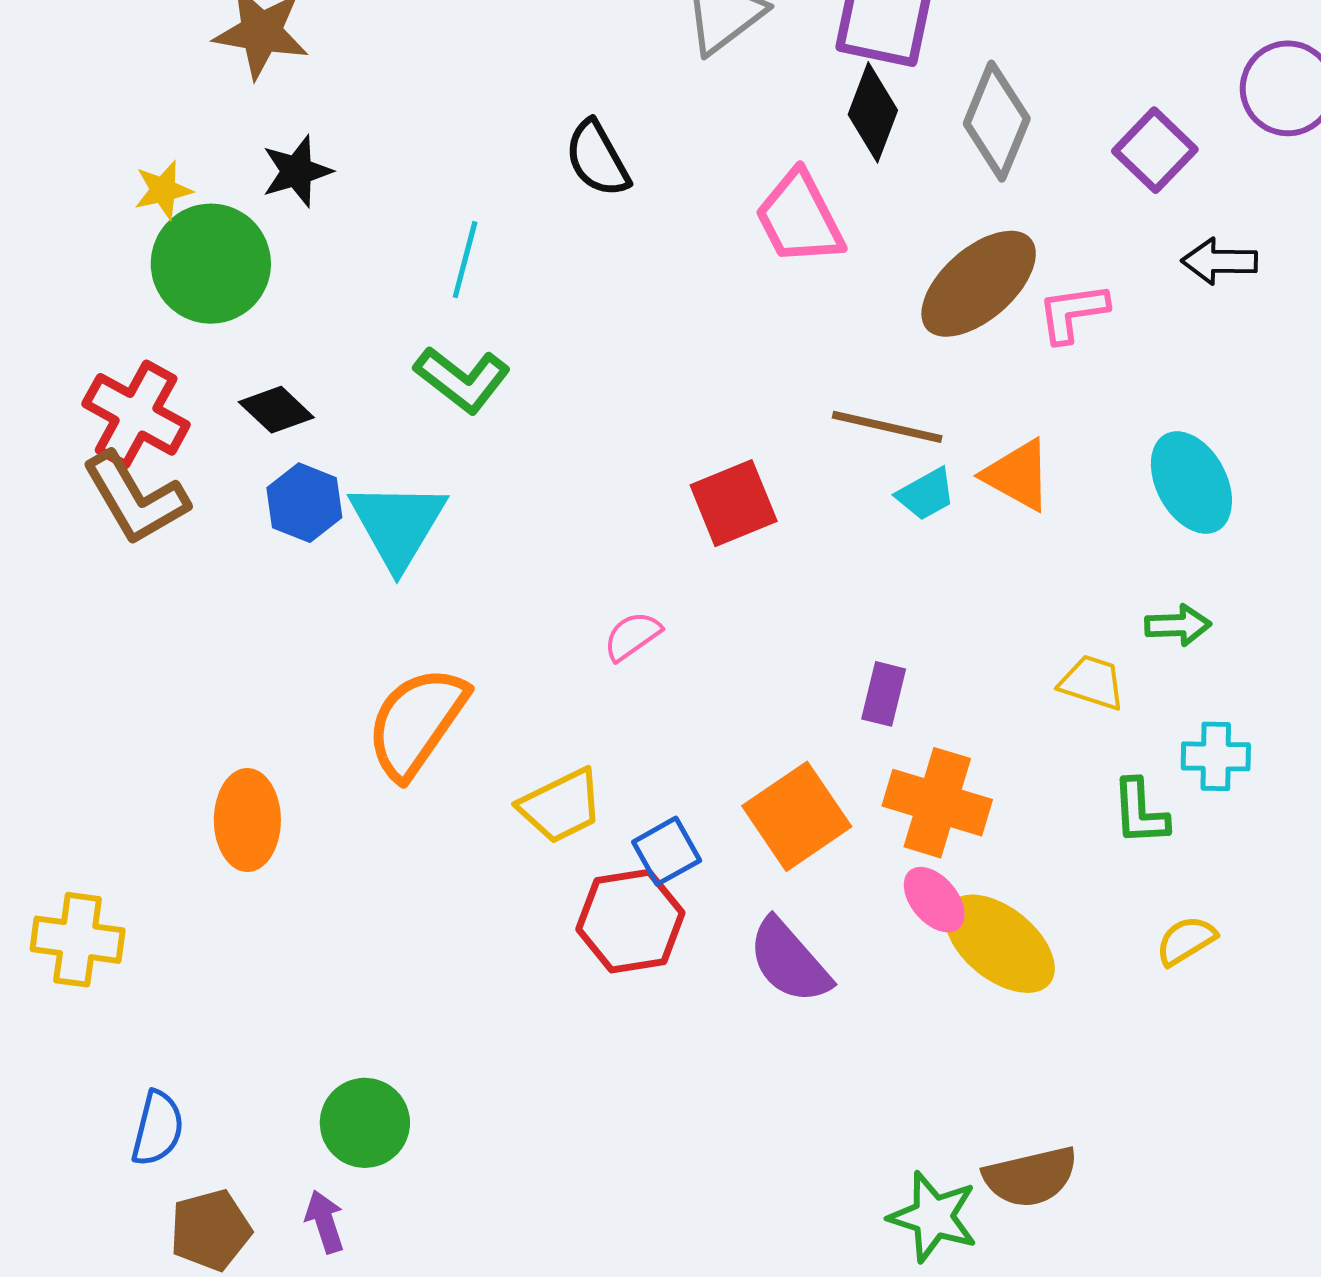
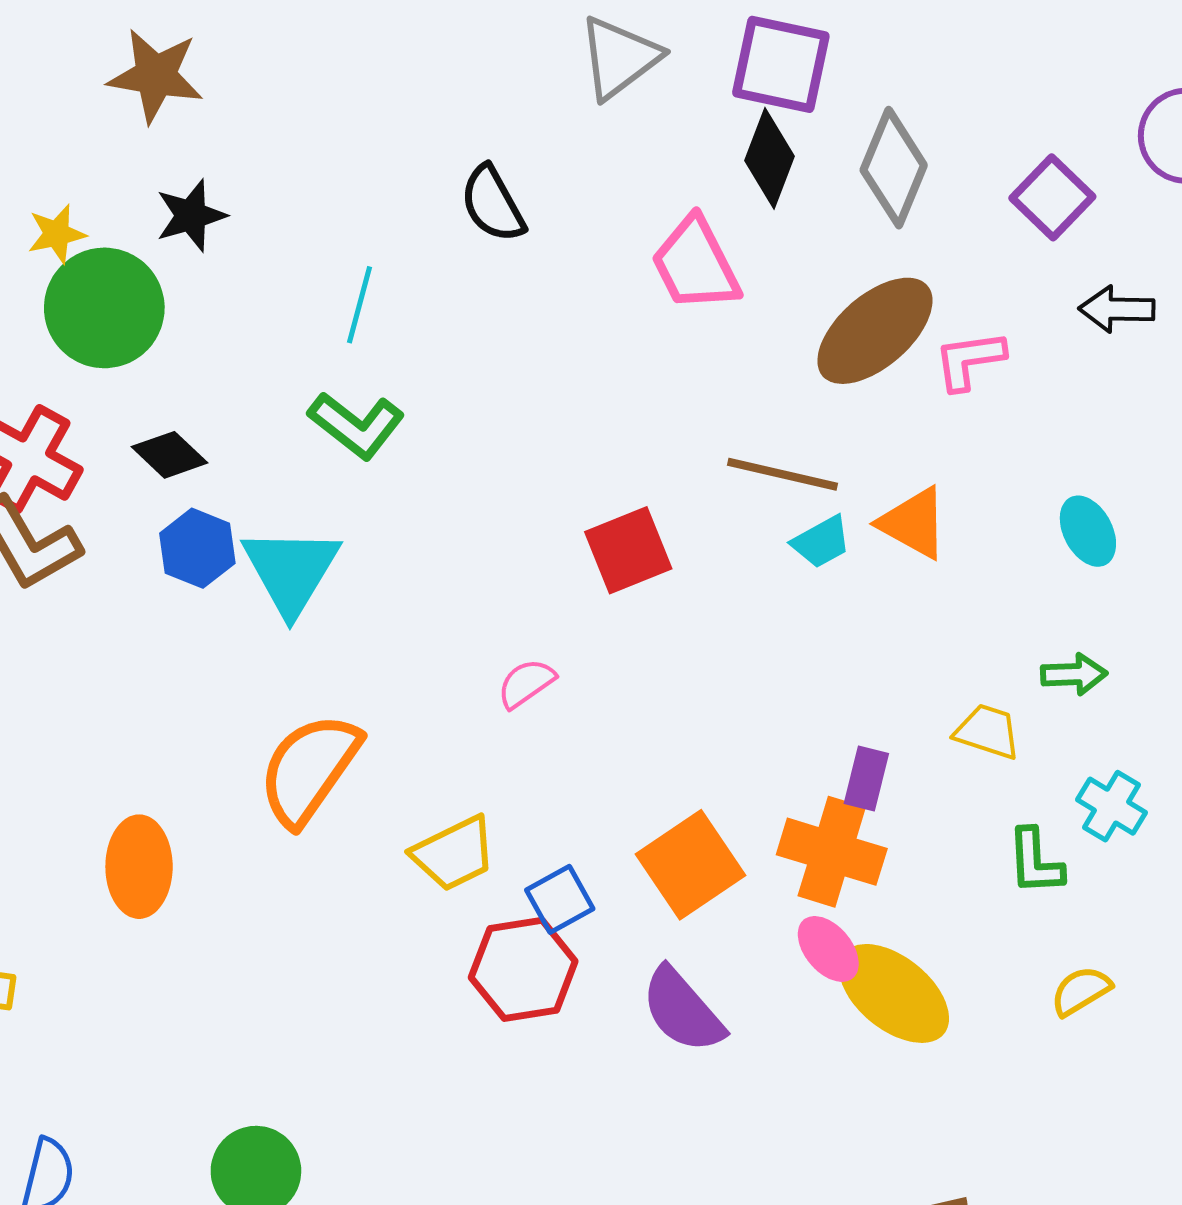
cyan ellipse: (1191, 483) -> (1088, 531), size x0.7
purple rectangle: (884, 694) -> (866, 779), moved
cyan cross: (1216, 756) -> (1111, 806), turned 30

